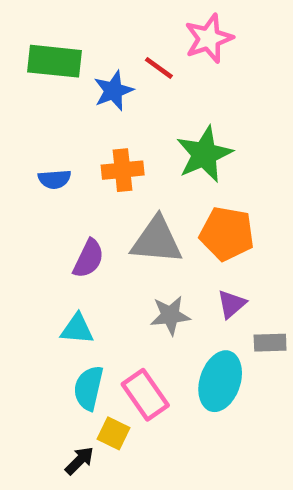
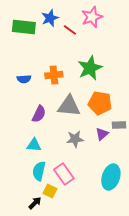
blue star: (113, 91) -> (50, 18), moved
gray rectangle: (270, 343) -> (119, 125), moved
cyan ellipse: (220, 381) -> (111, 177), moved

